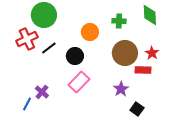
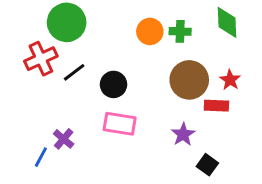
orange circle: (90, 32) -> (150, 31), moved
pink rectangle: (79, 82) -> (120, 124), turned 55

